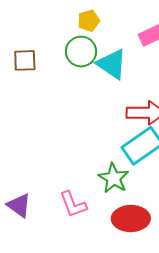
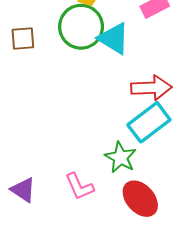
green circle: (81, 52) -> (81, 27), size x1.4
red ellipse: (131, 219) -> (140, 199), turned 51

